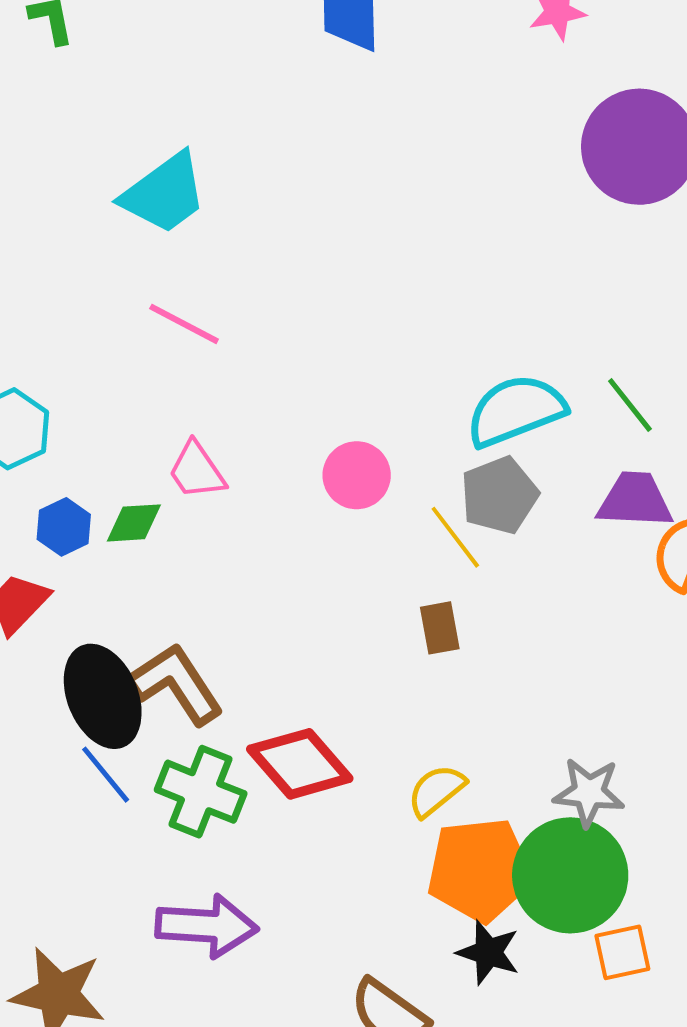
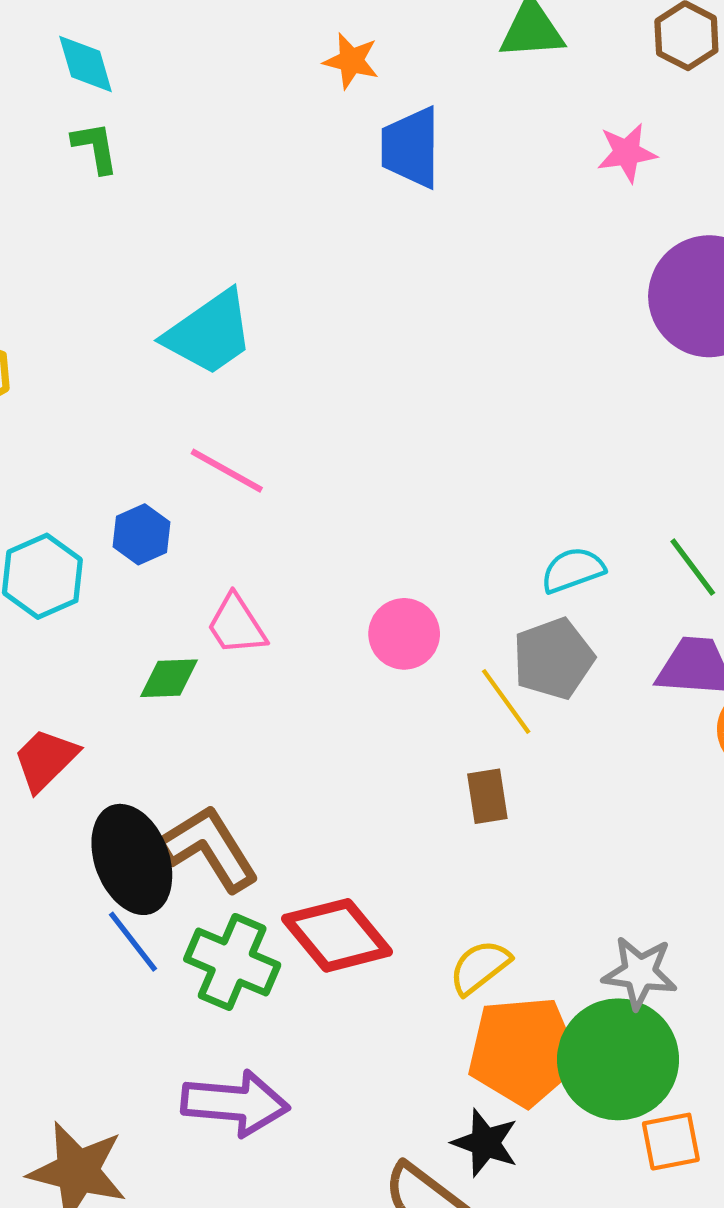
cyan semicircle: (516, 411) -> (573, 570), size x0.6
blue hexagon: (64, 527) -> (142, 534), moved
black star: (488, 952) -> (485, 1143), moved

